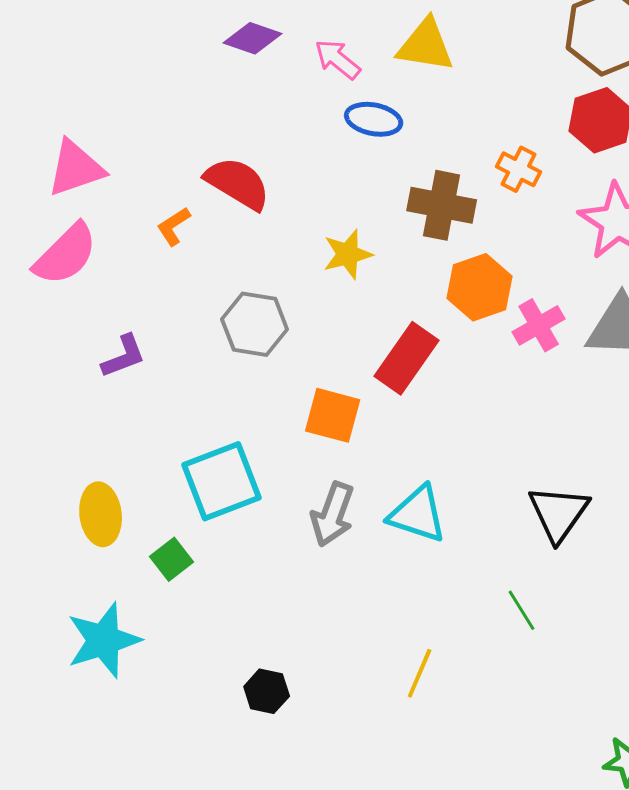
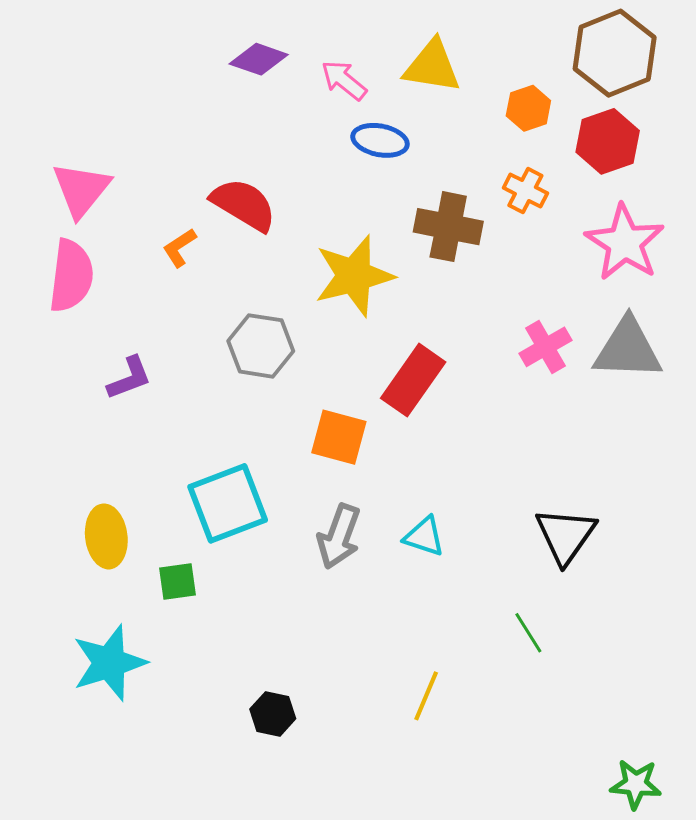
pink triangle: (76, 168) -> (81, 190), turned -32
pink semicircle: (66, 254) -> (71, 276), turned -38
yellow star: (348, 254) -> (354, 276), size x1.6
orange hexagon: (480, 287) -> (528, 108), moved, size x0.7
cyan triangle: (418, 514) -> (424, 536), size x0.7
green square: (172, 559) -> (177, 582), turned 30

